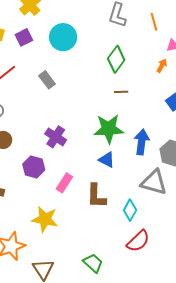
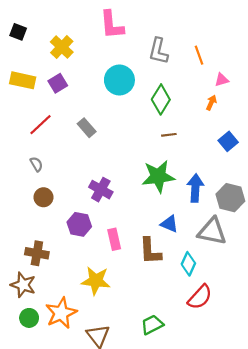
cyan circle: (63, 37) -> (119, 80), moved
blue triangle: (107, 160) -> (169, 224), moved
pink rectangle: (64, 183) -> (114, 239), turned -42
green trapezoid: (93, 263) -> (152, 325), turned -65

